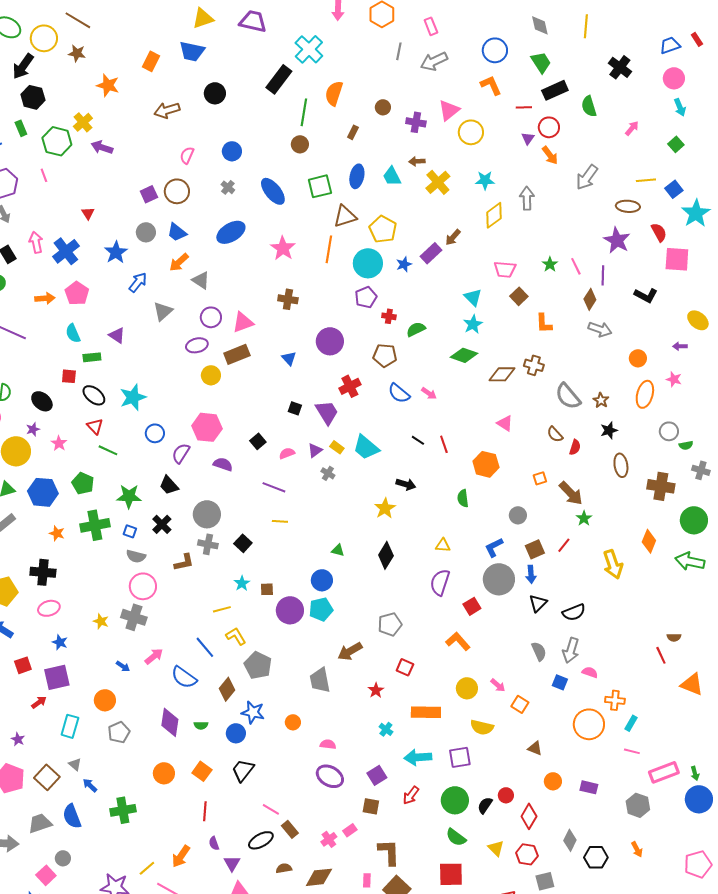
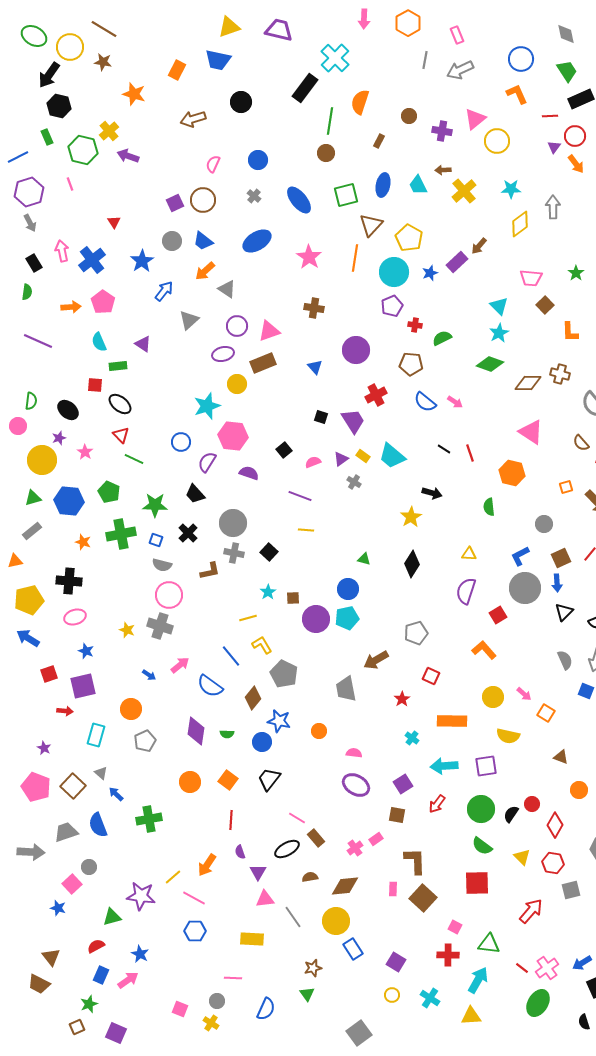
brown triangle: (345, 216) -> (371, 225), turned -30
cyan star: (133, 397) -> (207, 406), moved
pink triangle: (505, 423) -> (531, 432), size x1.5
red arrow: (39, 702) -> (65, 711), turned 42

